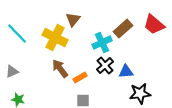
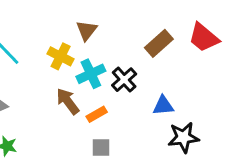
yellow cross: (55, 38) -> (61, 56), size x0.7
cyan cross: (102, 43) -> (91, 74), moved
black cross: (105, 66) -> (124, 80), moved

